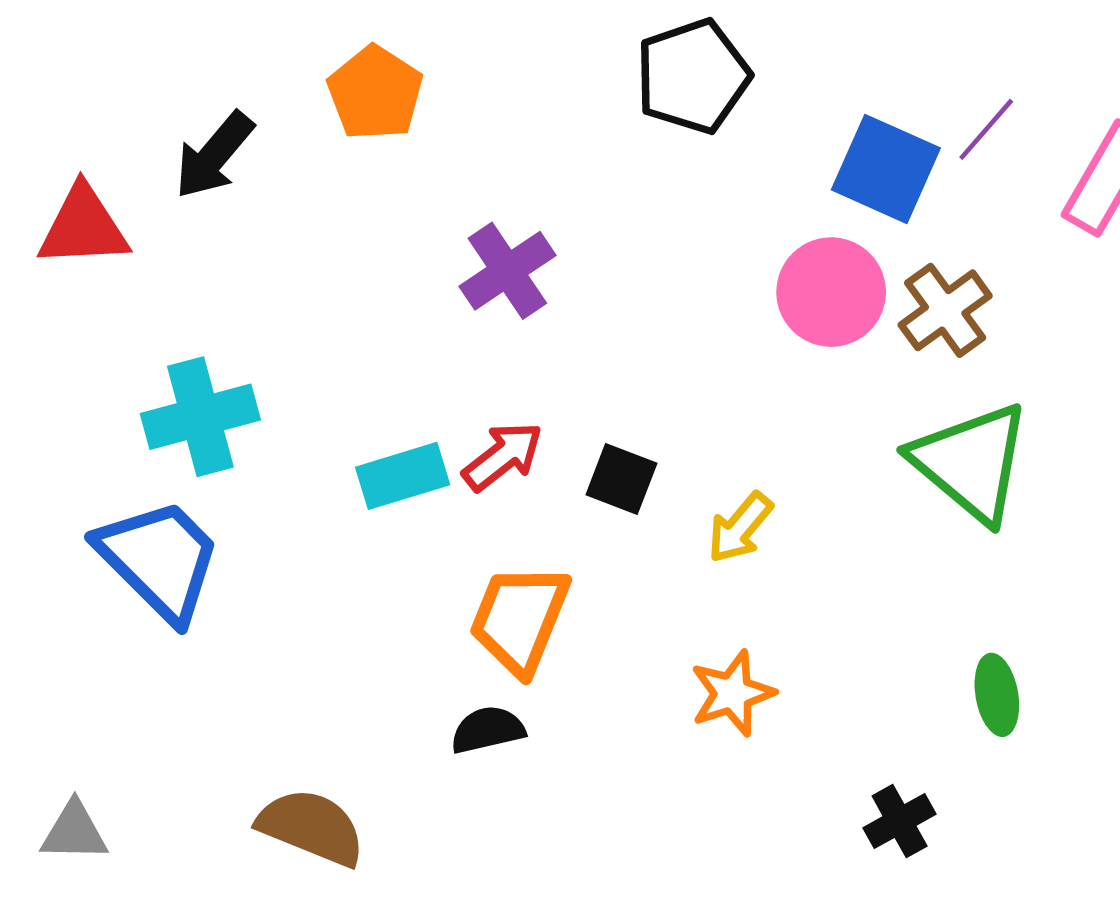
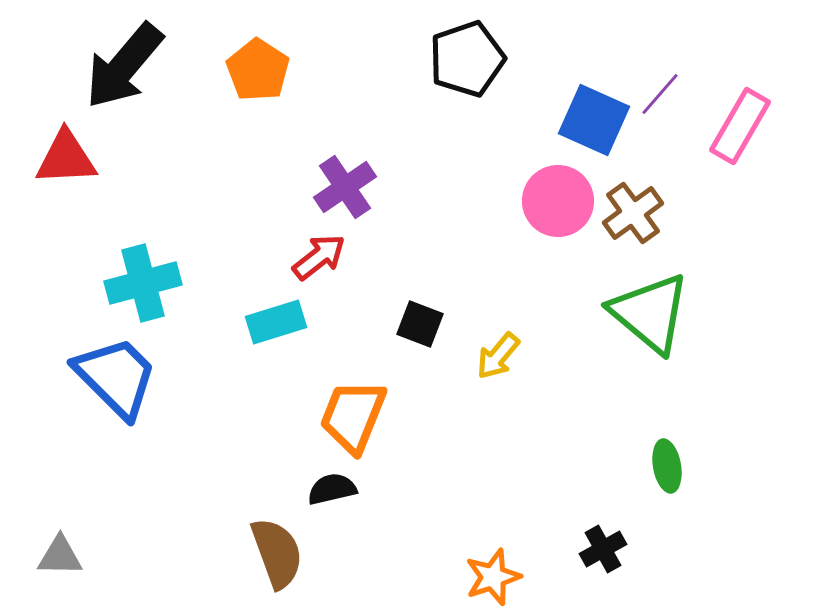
black arrow: (214, 155) -> (124, 66), moved, size x1.5
red arrow: (503, 456) -> (319, 257), moved
orange star: (732, 693) -> (493, 577), moved
brown semicircle: (311, 827) -> (277, 553), moved, turned 48

